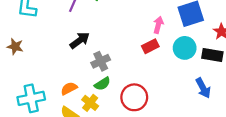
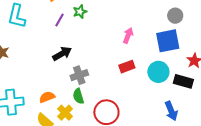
pink arrow: (158, 25) -> (128, 35), moved
green semicircle: (102, 84) -> (78, 96), turned 98

